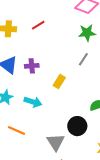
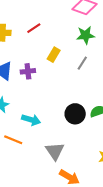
yellow rectangle: (59, 81) -> (54, 55), moved
cyan arrow: (33, 102) -> (31, 120), moved
black circle: (77, 126) -> (75, 114), moved

